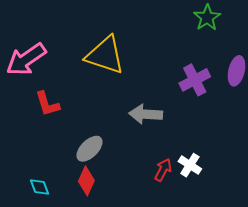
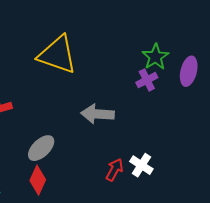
green star: (207, 18) -> (155, 57), moved
purple cross: (195, 80) -> (147, 80), size x0.7

